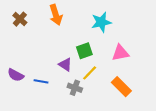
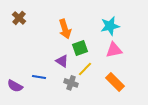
orange arrow: (56, 15) -> (65, 29), moved
cyan star: (101, 22) -> (110, 26), moved
purple semicircle: (16, 75) -> (15, 86), moved

